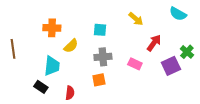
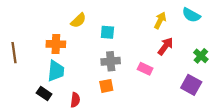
yellow arrow: (136, 19) -> (160, 20), moved, turned -105
orange cross: (52, 28) -> (56, 44), moved
yellow semicircle: (71, 46) -> (78, 20), moved
purple square: (171, 66) -> (191, 85), moved, turned -36

